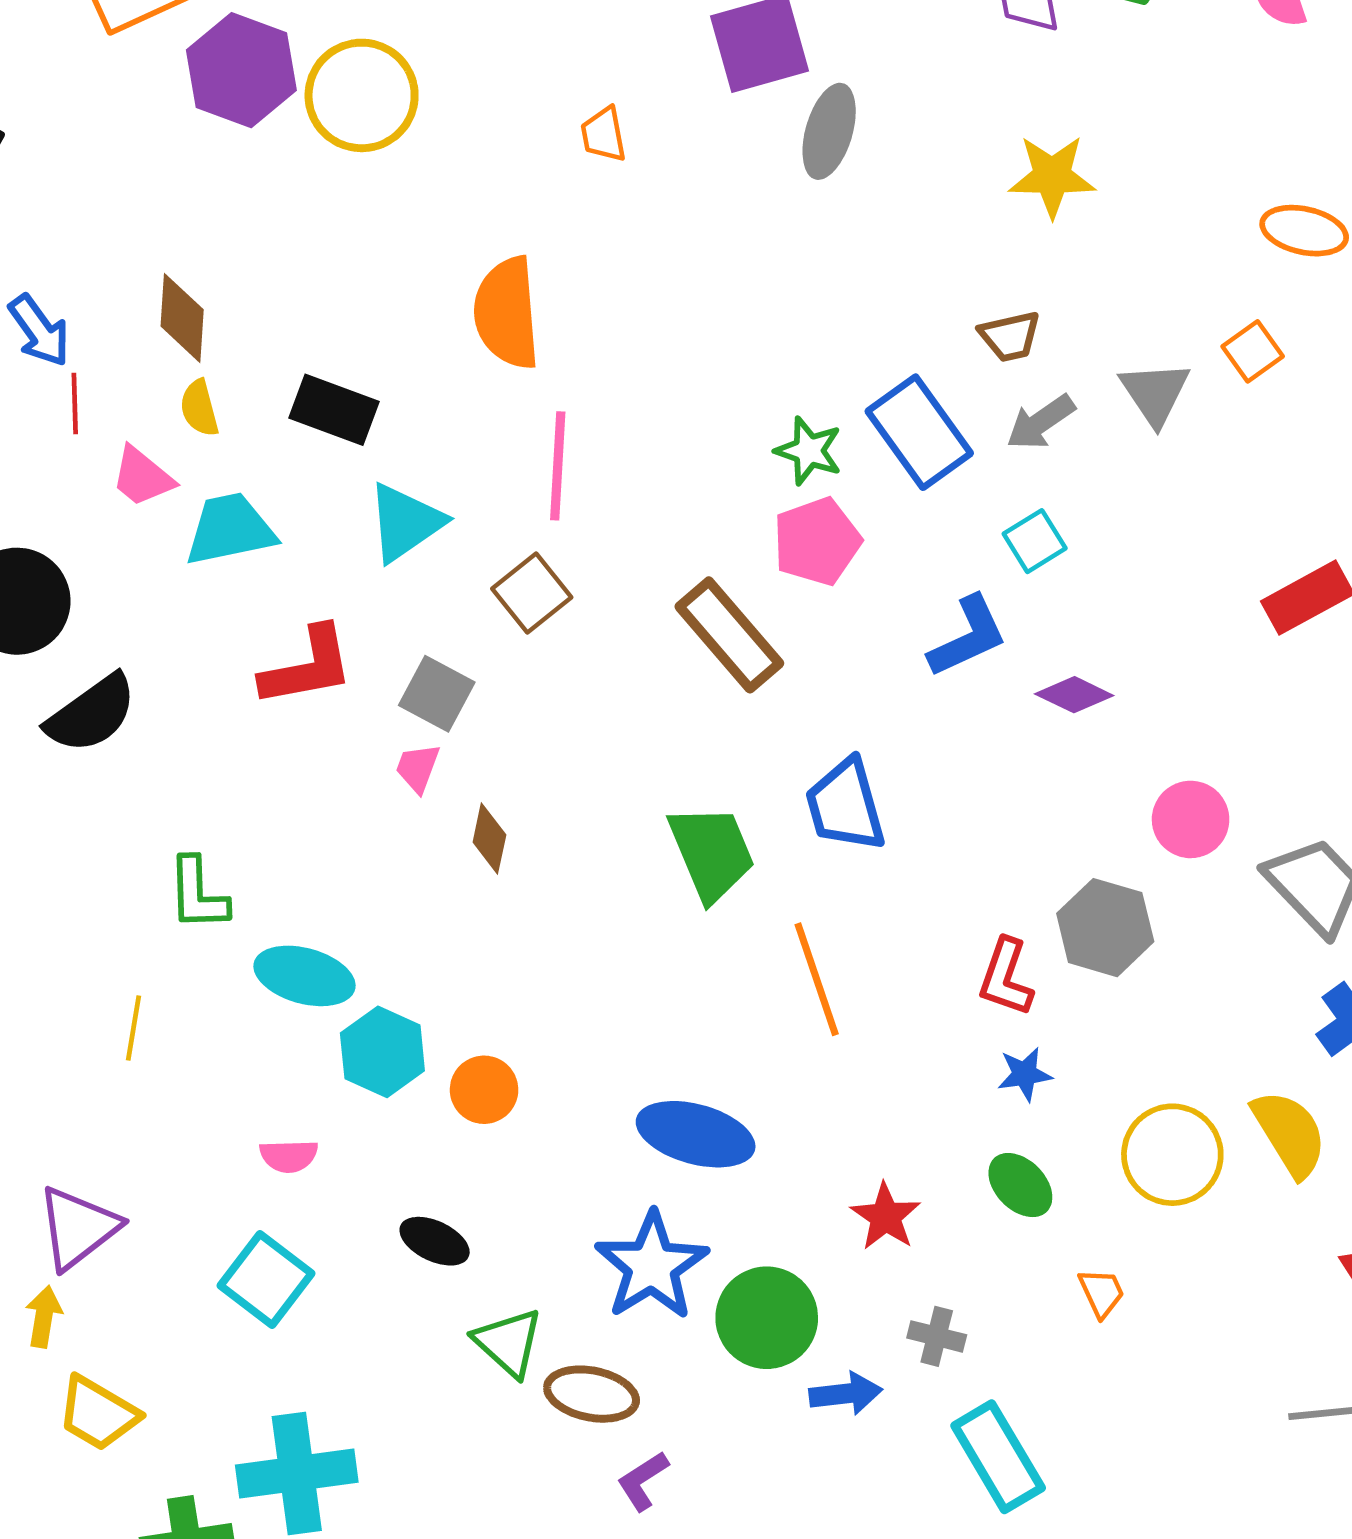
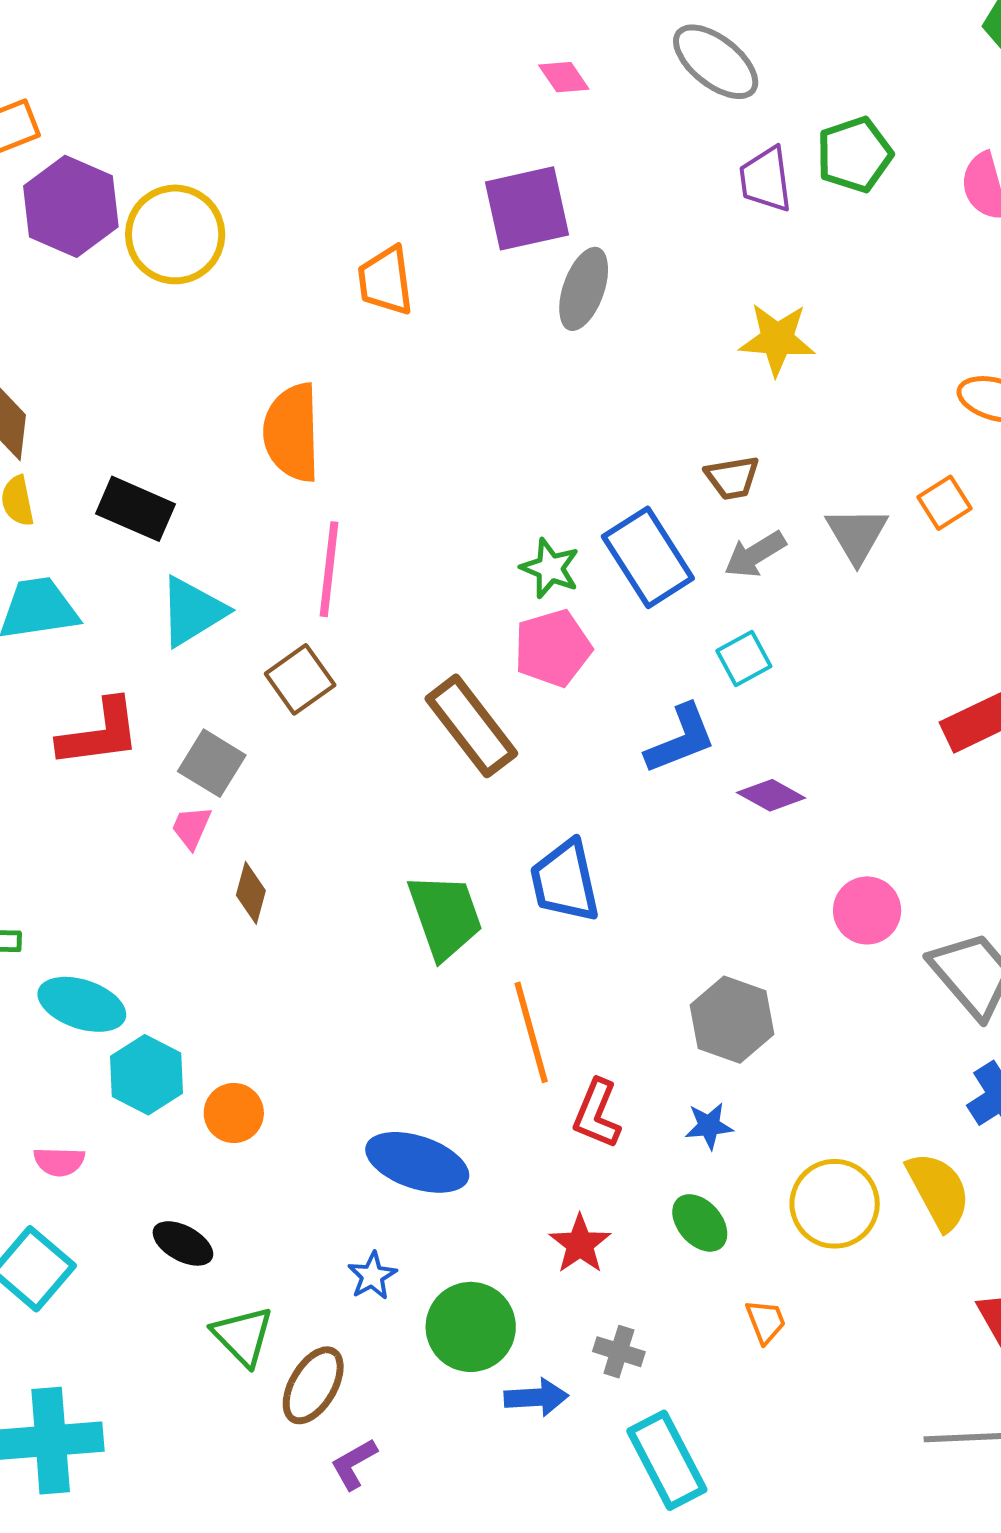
orange trapezoid: (604, 135) -> (386, 281), size x1.4
gray hexagon: (1105, 928) -> (732, 1020), moved
red L-shape: (1006, 977) -> (597, 1114), moved
blue star: (652, 1266) -> (372, 1276), size x0.5
brown ellipse: (592, 1394) -> (313, 1385), turned -74

